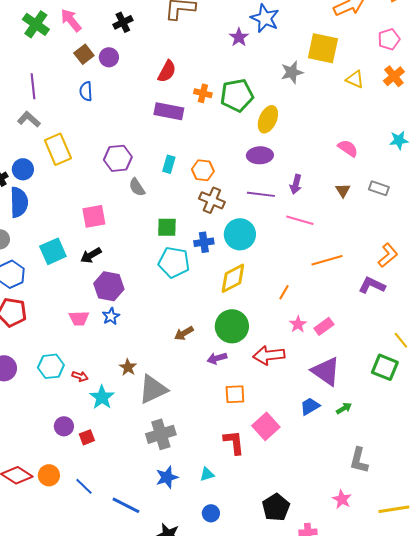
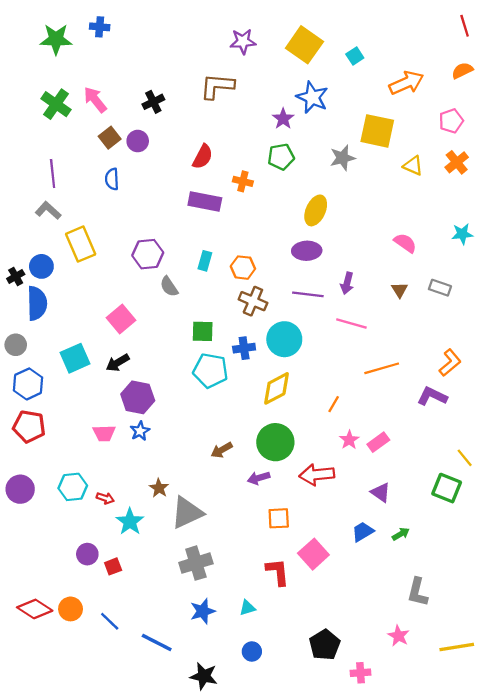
green pentagon: (237, 95) -> (281, 157), moved, size x0.7
pink square: (94, 216) -> (121, 319), turned -30
purple triangle: (326, 371) -> (381, 493), size x0.6

